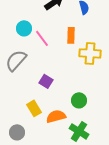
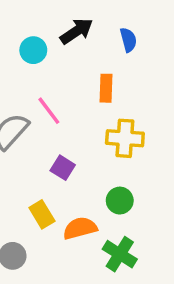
cyan circle: (24, 28) -> (33, 50), moved
pink line: (42, 38) -> (49, 111), moved
yellow cross: (90, 53) -> (125, 138), moved

